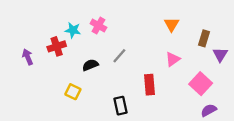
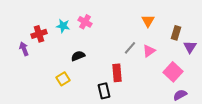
red cross: (57, 46) -> (39, 34), moved
gray line: (119, 56) -> (130, 48), moved
red rectangle: (149, 85) -> (117, 73), moved
yellow square: (73, 92) -> (63, 79), turned 32

